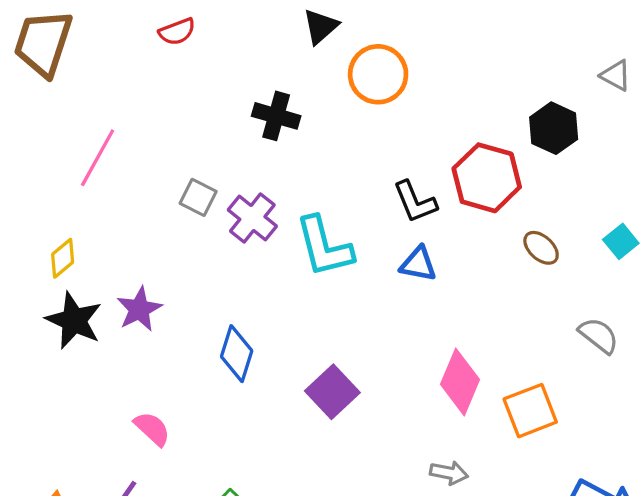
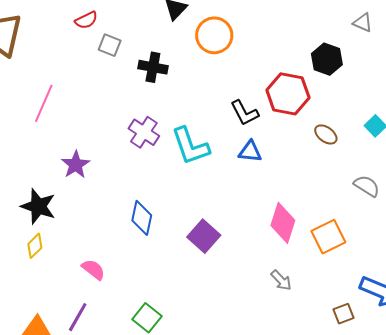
gray square: (198, 197) -> (110, 45), moved
yellow diamond: (63, 258) -> (35, 246), moved
purple star: (139, 309) -> (76, 165), moved
gray arrow: (449, 473) -> (281, 280), turned 40

